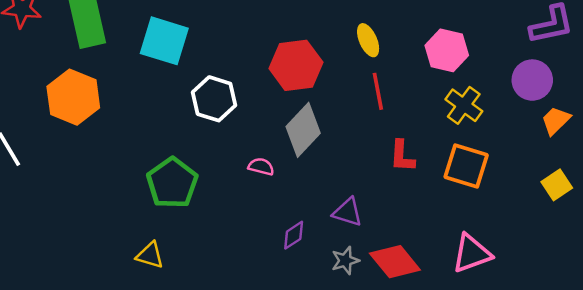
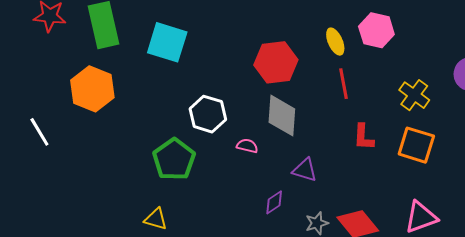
pink hexagon: (447, 50) -> (376, 30), moved
white hexagon: (214, 99) -> (208, 114), moved
gray diamond: (303, 130) -> (282, 116), turned -39
purple triangle: (347, 212) -> (305, 170), moved

